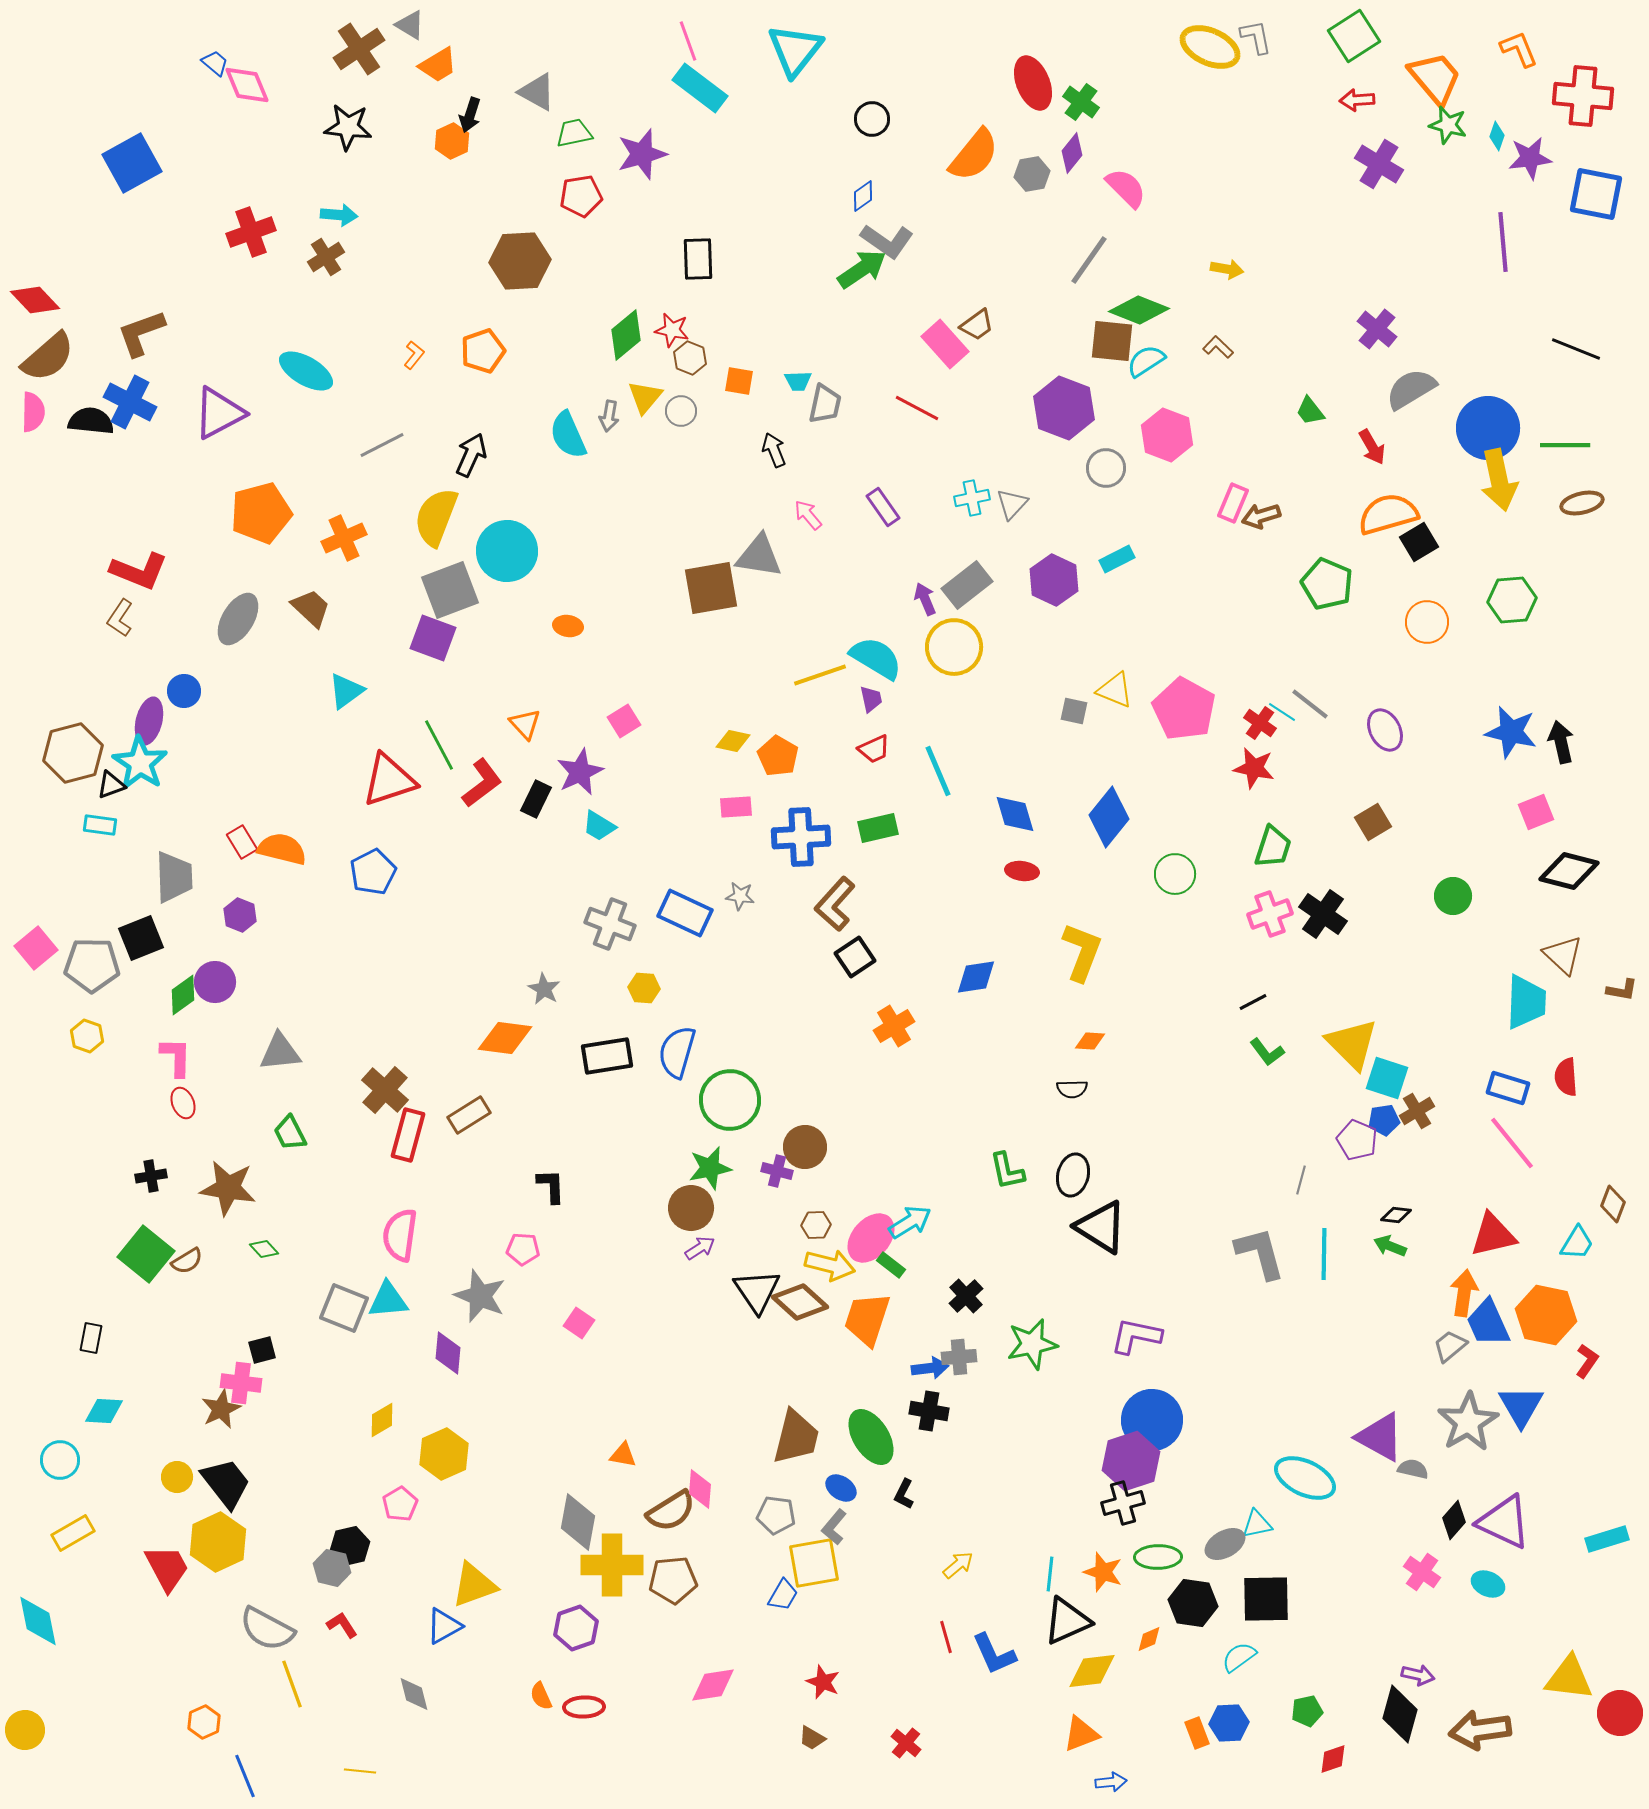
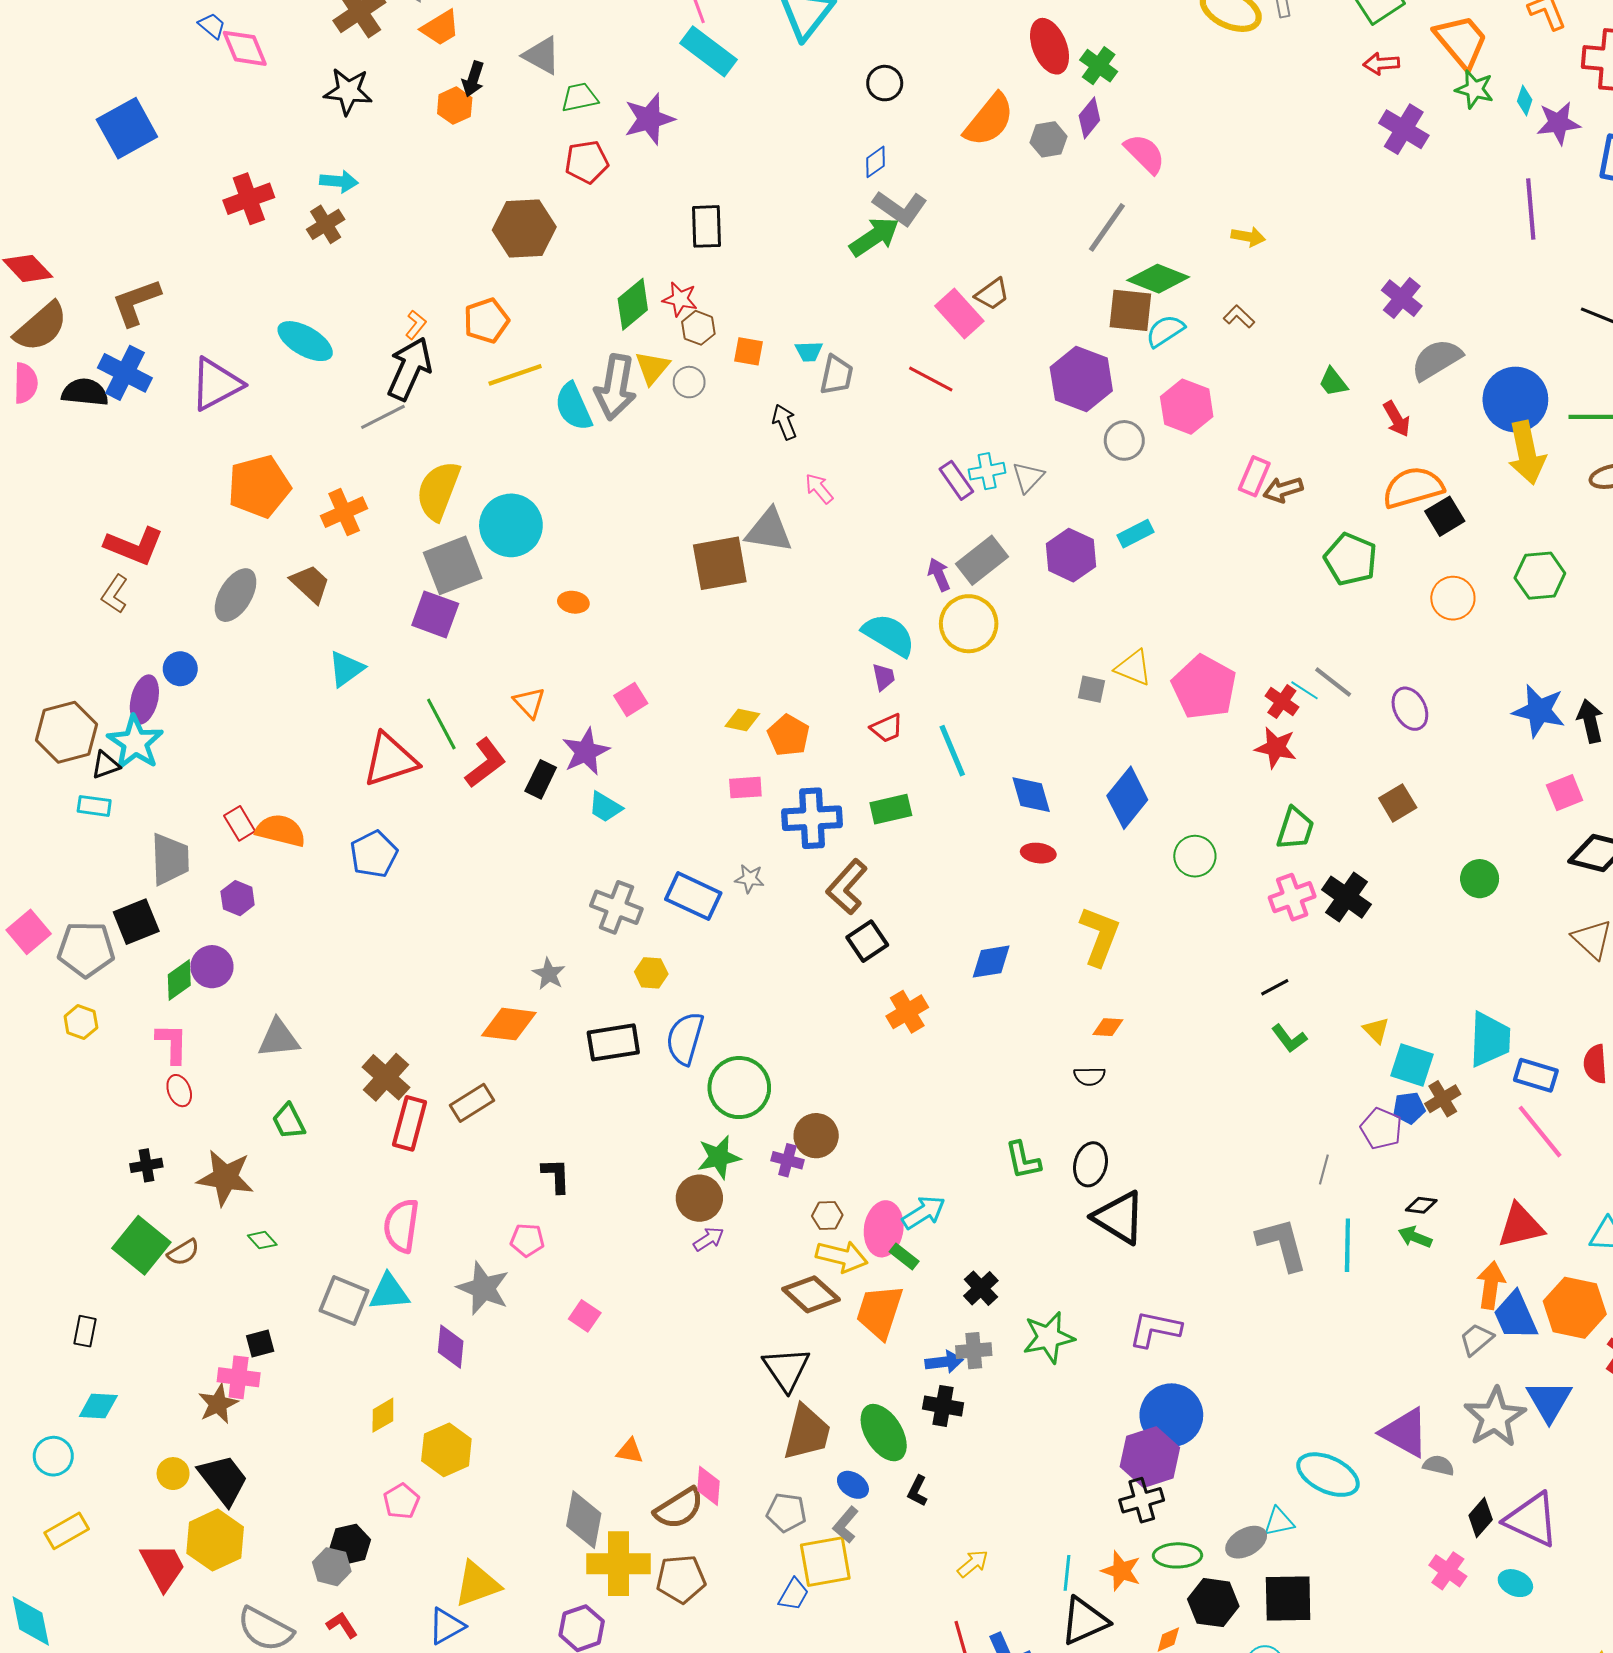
gray arrow: (609, 416) -> (615, 387), size x2.0
black arrow: (471, 455) -> (410, 369), moved, size x1.4
purple rectangle: (883, 507) -> (956, 480), moved
yellow line: (820, 675) -> (515, 375), moved
cyan trapezoid: (1526, 1002) -> (1490, 1039), moved
yellow triangle: (1352, 1044) -> (1376, 1030), size x0.5
pink ellipse: (871, 1238) -> (884, 1229), turned -33
black triangle: (757, 1291) -> (786, 1369), moved

